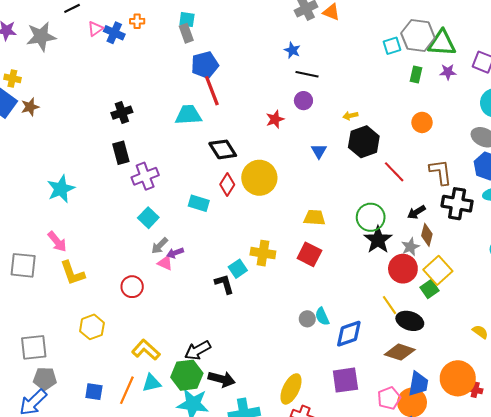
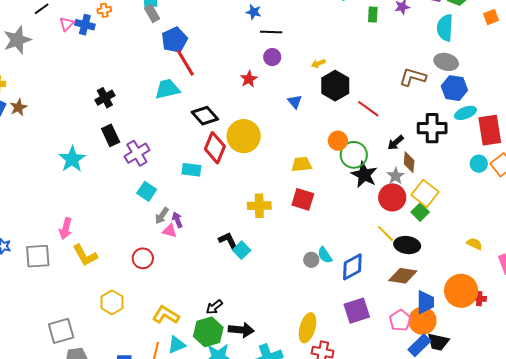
orange circle: (422, 122) -> (338, 141), moved
brown L-shape: (441, 172) -> (413, 77), moved, turned -56
red diamond: (227, 185) -> (215, 148), size x1.4
cyan star: (61, 189) -> (72, 159), moved
pink arrow: (57, 242) -> (66, 229), turned 65
purple arrow: (175, 253) -> (177, 220), turned 98
cyan square: (238, 269) -> (242, 250), moved
black arrow: (198, 350) -> (214, 307), size x0.7

